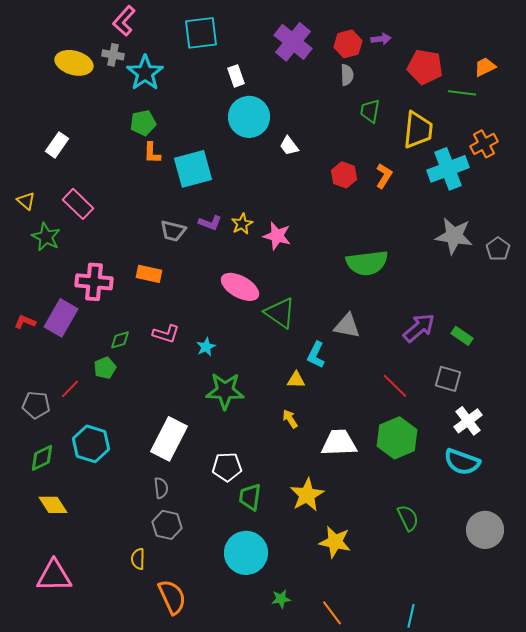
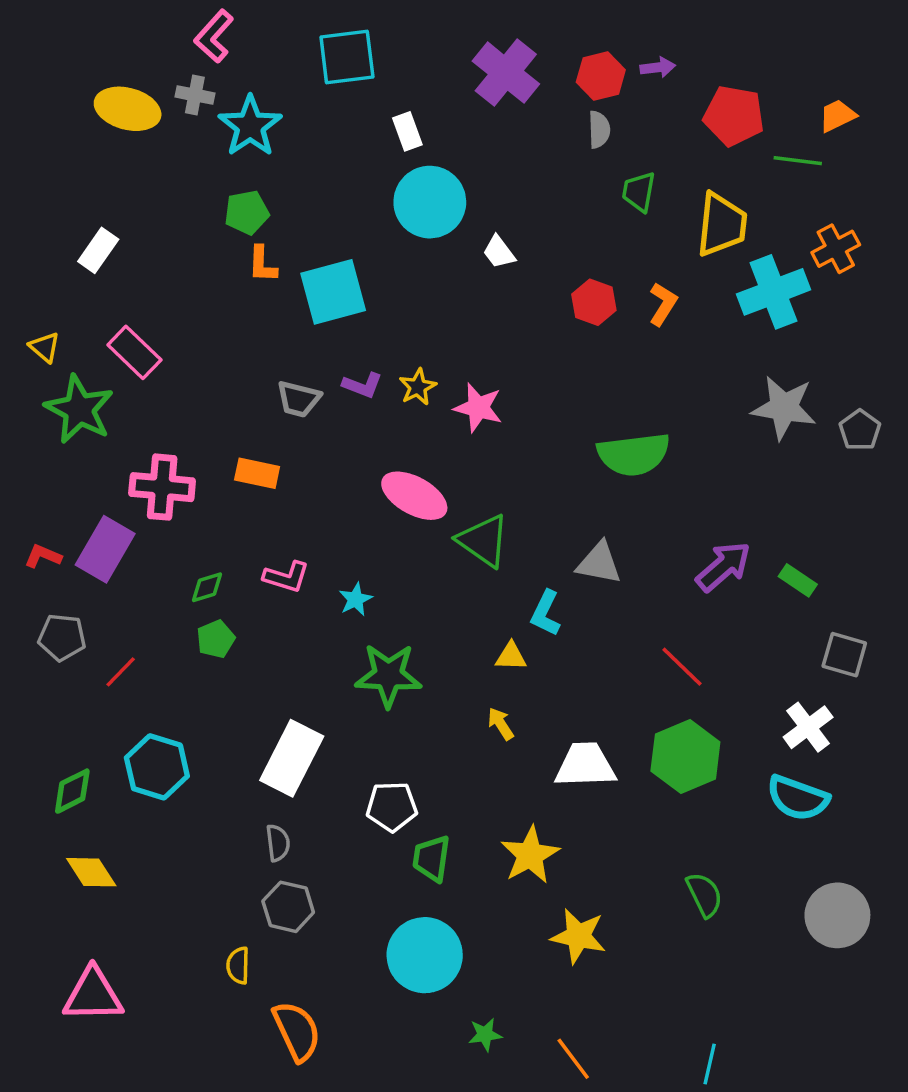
green star: (46, 237) -> (79, 409), size x1.4
green pentagon: (105, 368) -> (216, 639), moved
gray square: (448, 379) -> (844, 655), moved
gray pentagon: (36, 405) -> (62, 637), moved

